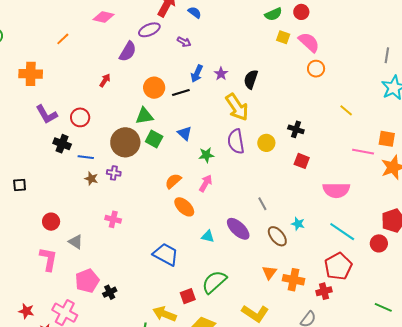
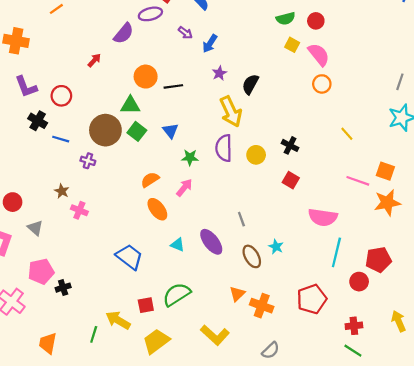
blue arrow: (197, 74) -> (210, 44), moved
brown star: (91, 179) -> (62, 191), moved
cyan line: (342, 232) -> (336, 252), moved, turned 60
red cross: (324, 291) -> (354, 326), moved

